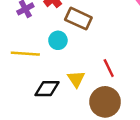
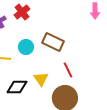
brown rectangle: (78, 19) -> (53, 42), moved

